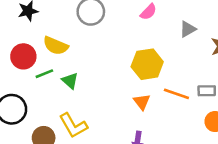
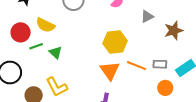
orange triangle: (142, 102) -> (110, 71), size x1.5

